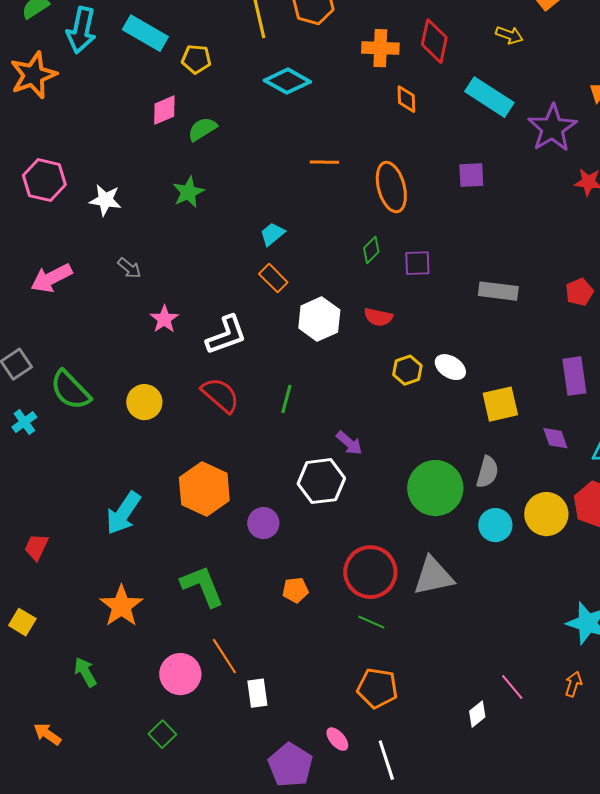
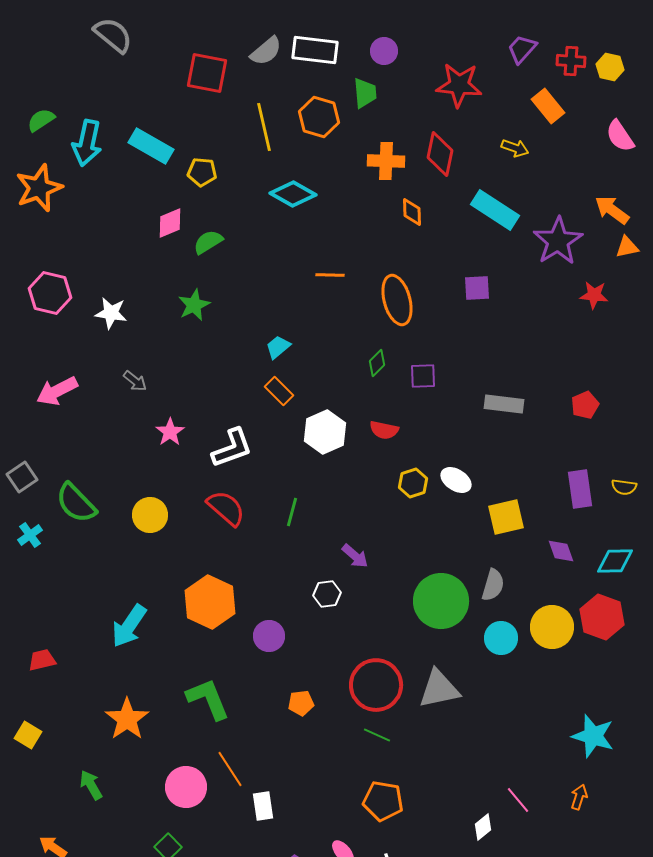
white hexagon: (321, 481) -> (327, 594), size x0.6
red trapezoid: (36, 547) -> (42, 660), turned 52

